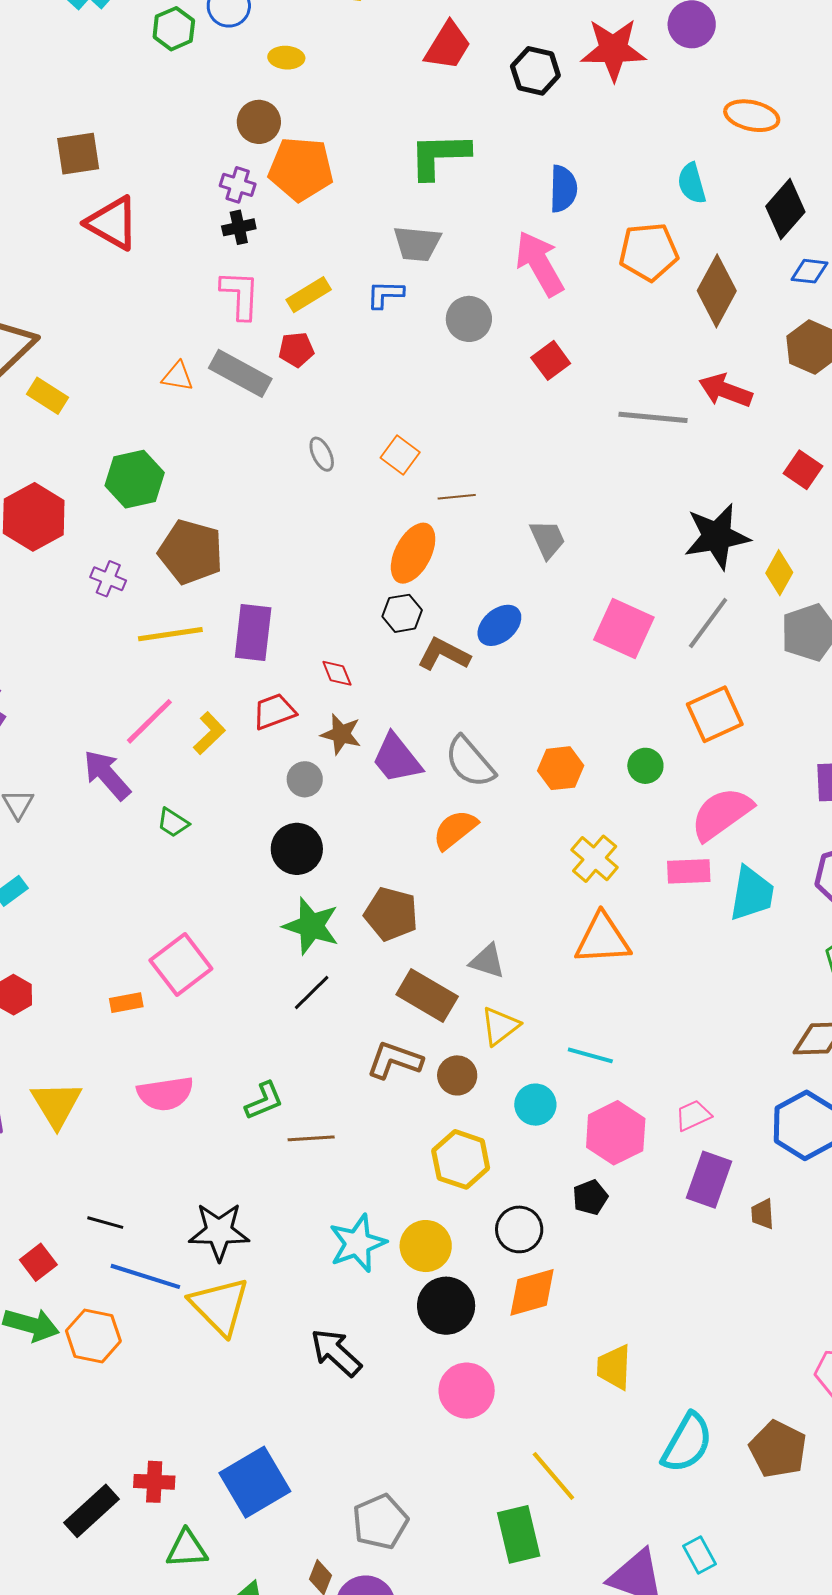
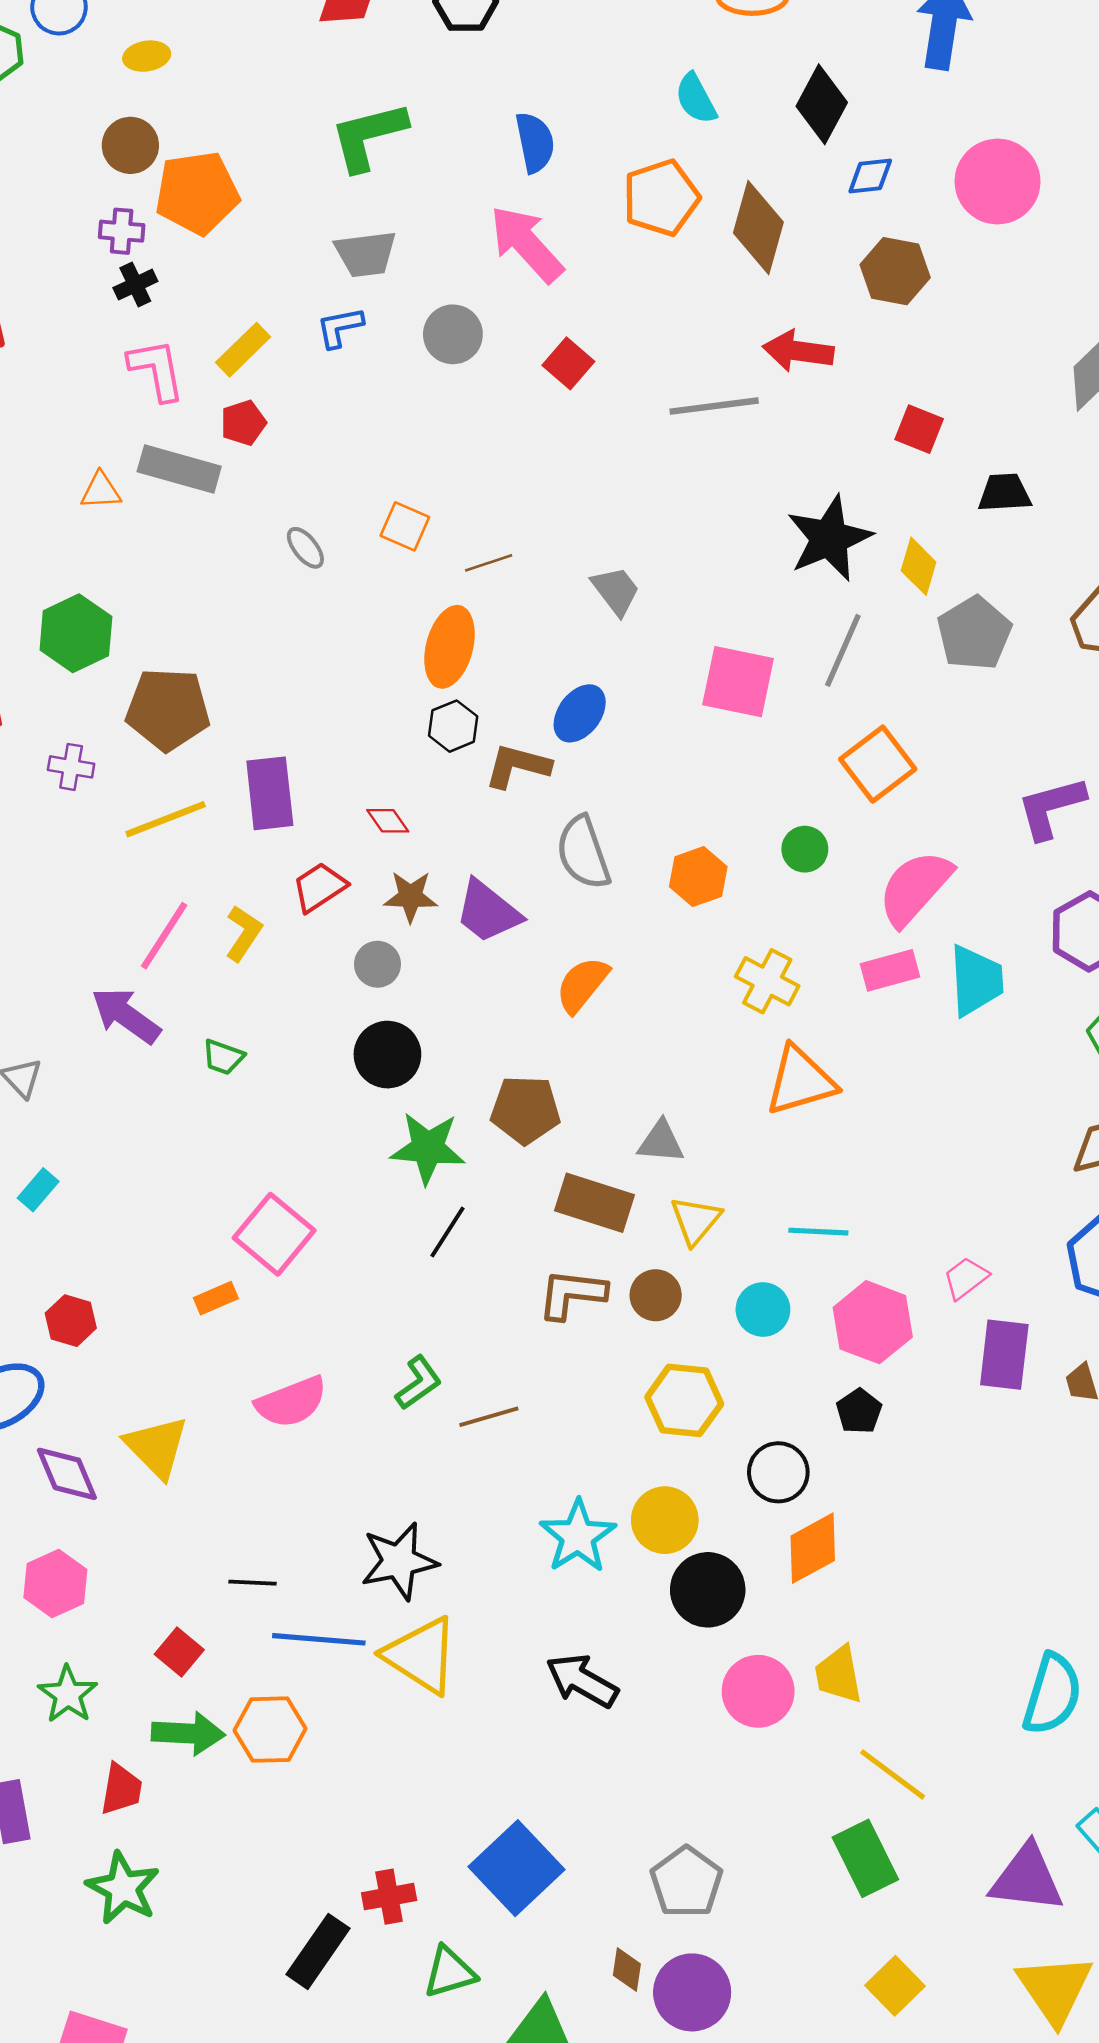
gray semicircle: (470, 762) -> (583, 853), moved, turned 34
yellow trapezoid: (614, 1367) -> (839, 1675), moved

